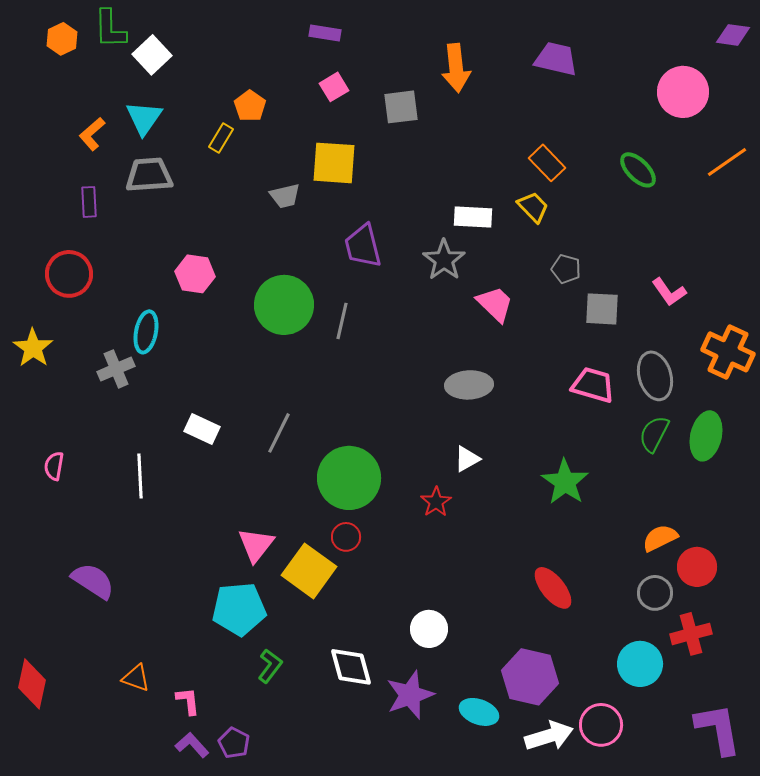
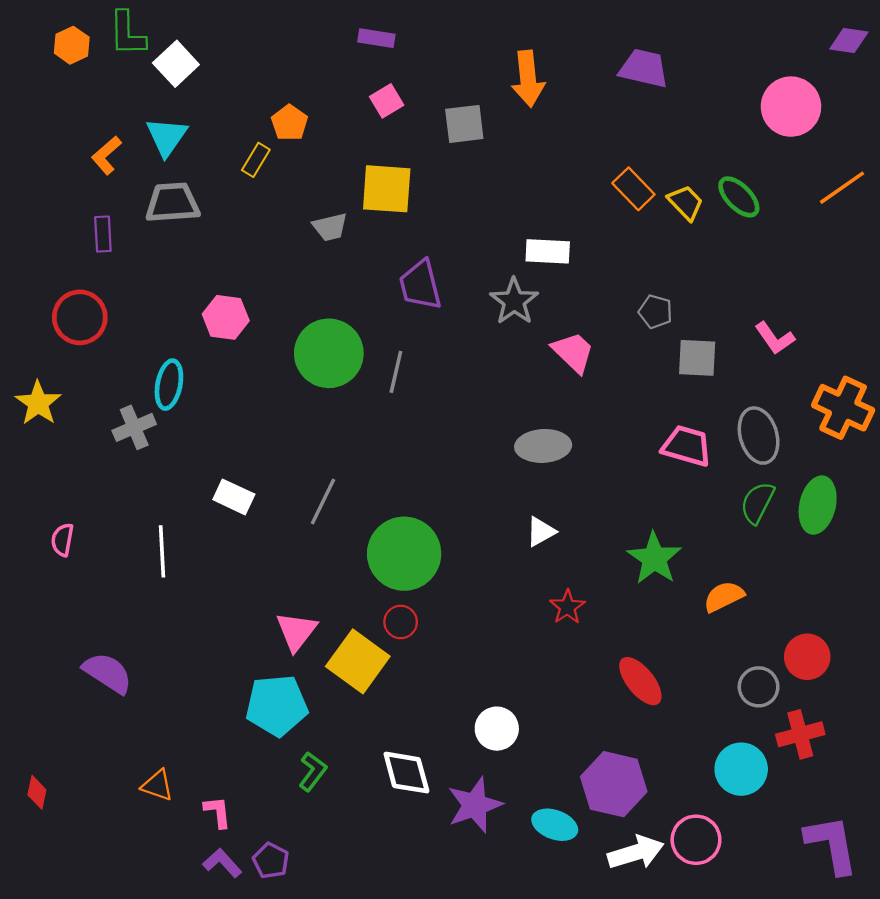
yellow trapezoid: (533, 207) -> (686, 203), moved
red star: (436, 502) -> (567, 607), moved
orange semicircle: (660, 538) -> (724, 597), moved
red diamond: (32, 684) -> (37, 792), size x0.6

